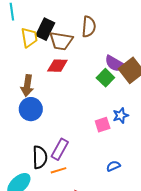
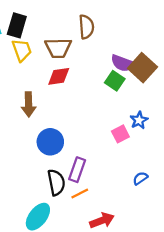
black rectangle: (45, 29) -> (17, 25), moved
blue circle: (31, 109) -> (50, 142), moved

